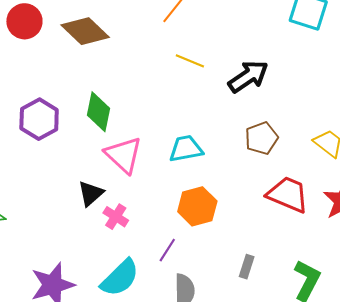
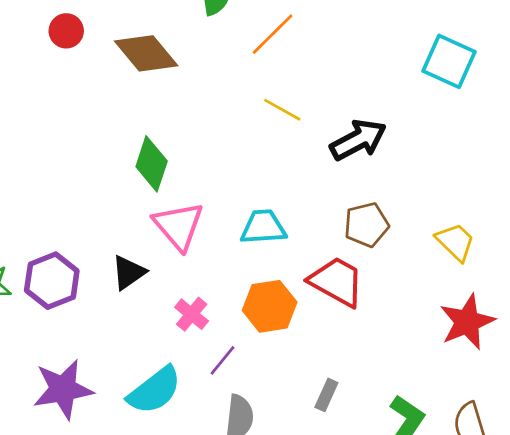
red circle: (24, 21) -> (66, 31), size x0.7
purple hexagon: (39, 119) -> (52, 281), moved
red trapezoid: (288, 194) -> (337, 282), moved
pink cross: (116, 217) -> (192, 314), moved

